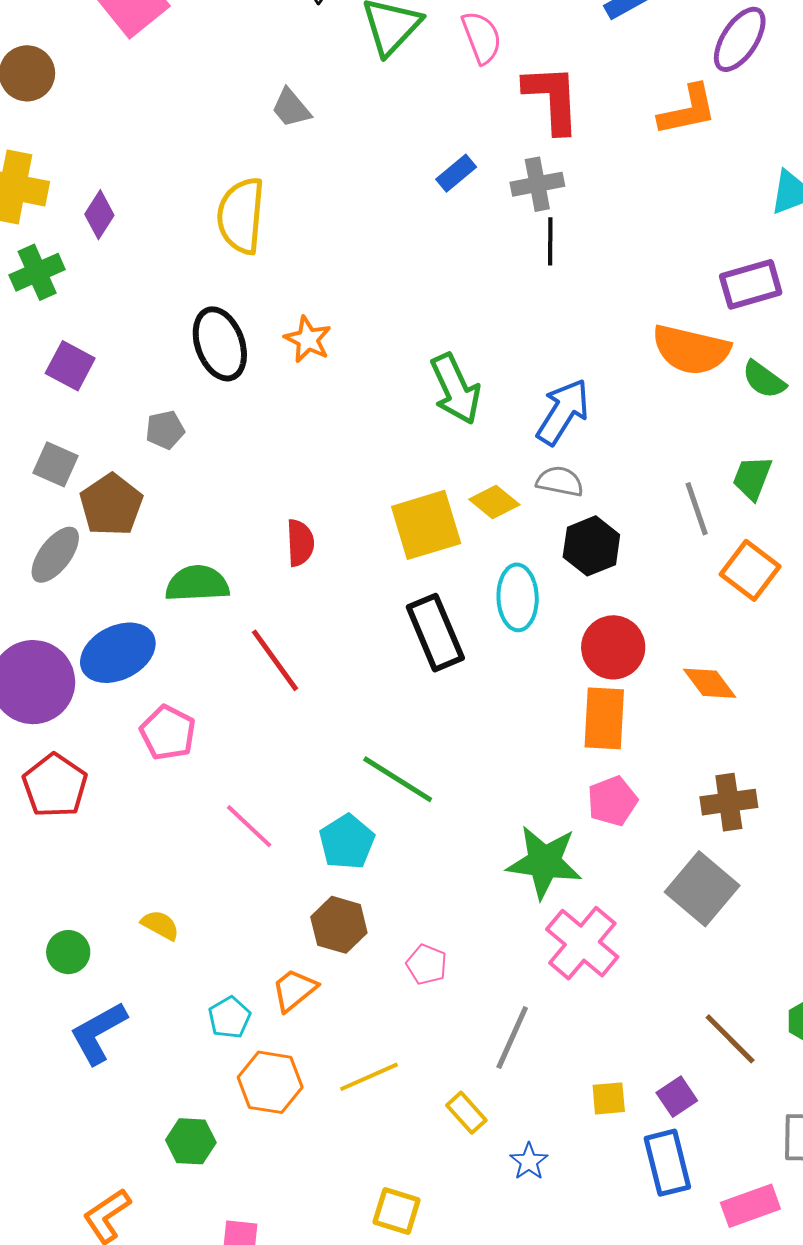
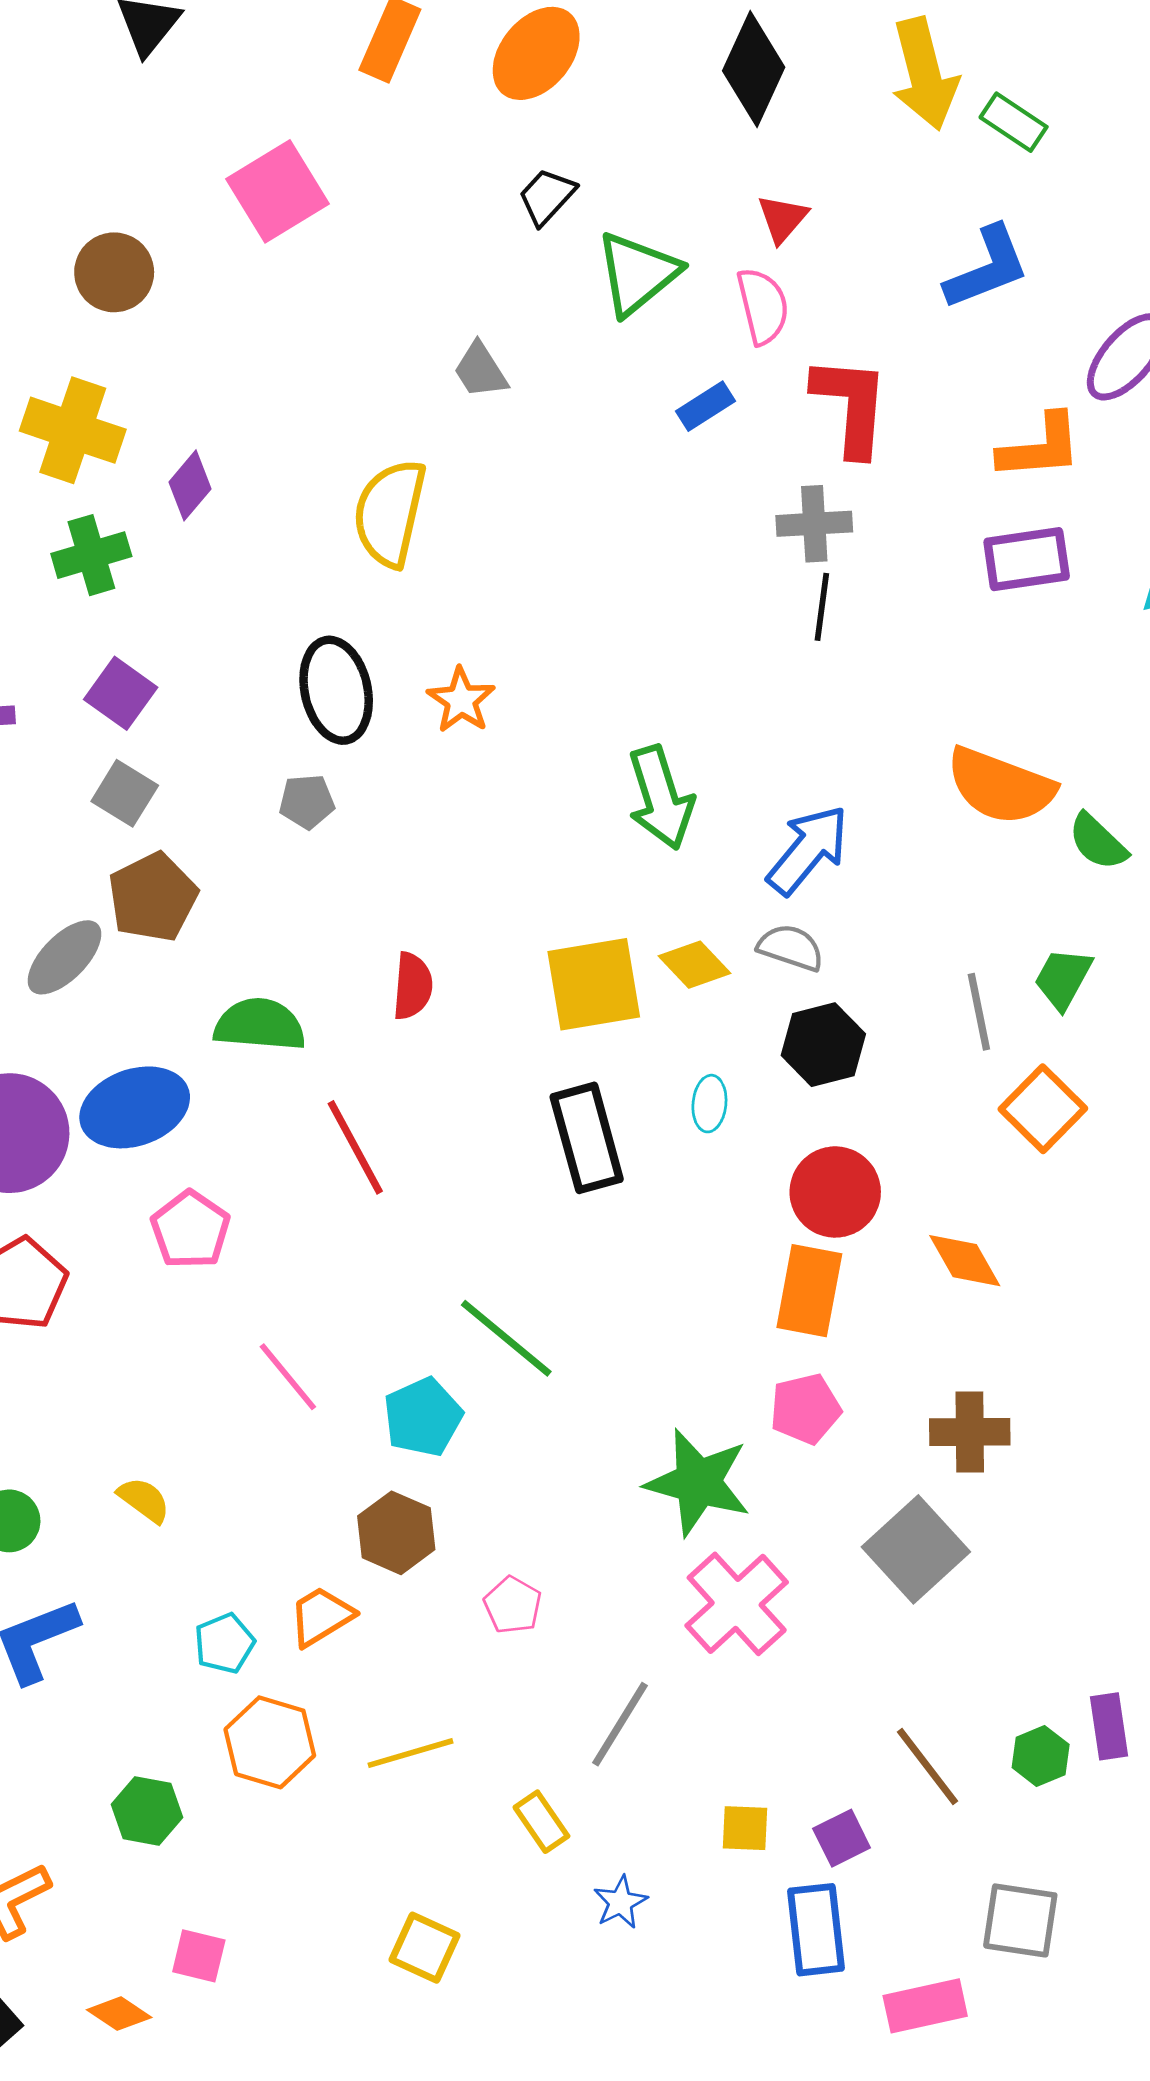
blue rectangle: (456, 173) -> (705, 406), moved
purple rectangle: (751, 284) -> (1027, 559), moved
gray pentagon: (165, 430) -> (307, 802), moved
gray square: (56, 464) -> (125, 793), moved
cyan ellipse: (518, 597) -> (709, 1104), size x0.6

